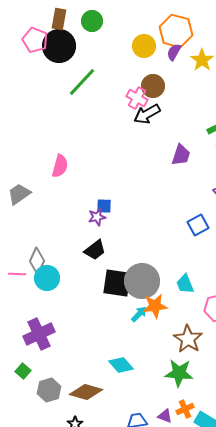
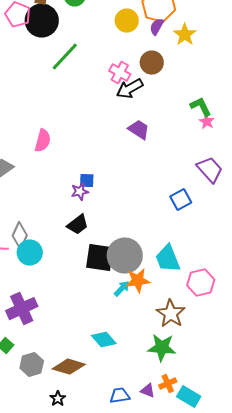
brown circle: (153, 86) -> (152, 63), moved
purple trapezoid: (181, 155) -> (139, 130), moved, turned -75
cyan trapezoid: (185, 284) -> (168, 259), size x1.4

